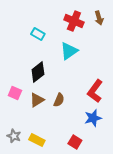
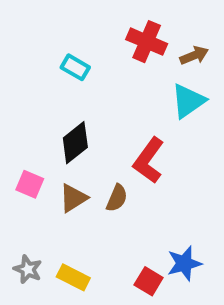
brown arrow: (99, 18) -> (194, 55), moved, turned -96
cyan triangle: (69, 51) -> (188, 101), moved
red L-shape: (95, 91) -> (149, 160), moved
blue star: (93, 118) -> (184, 263), moved

